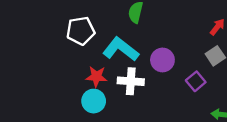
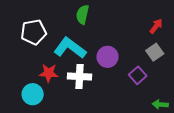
cyan circle: (94, 101) -> (33, 94), moved

